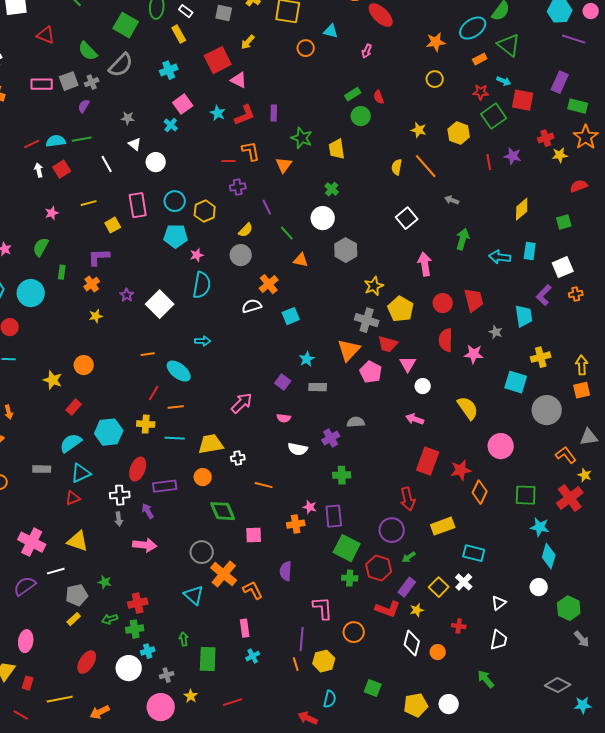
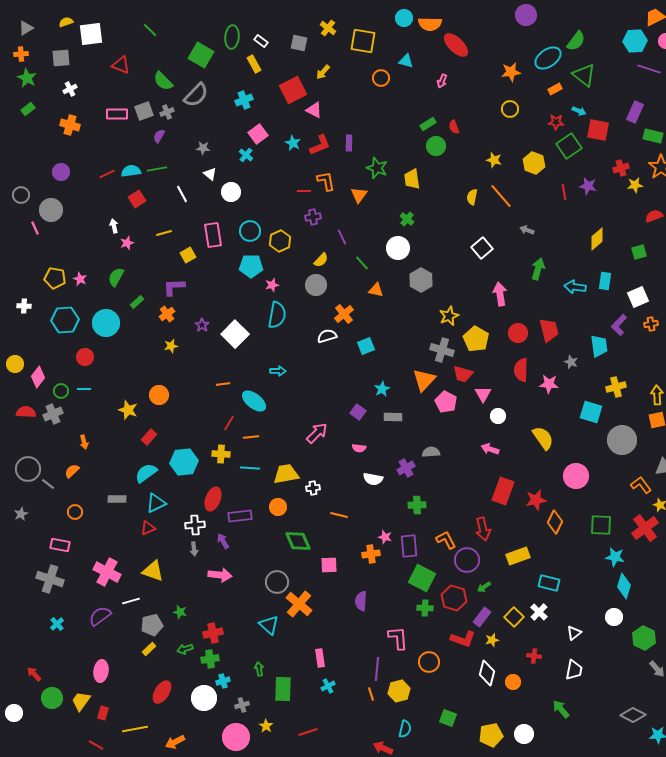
white arrow: (39, 170) -> (114, 226), moved
green rectangle: (62, 272) -> (137, 302), turned 40
orange L-shape: (253, 590) -> (446, 540), moved

